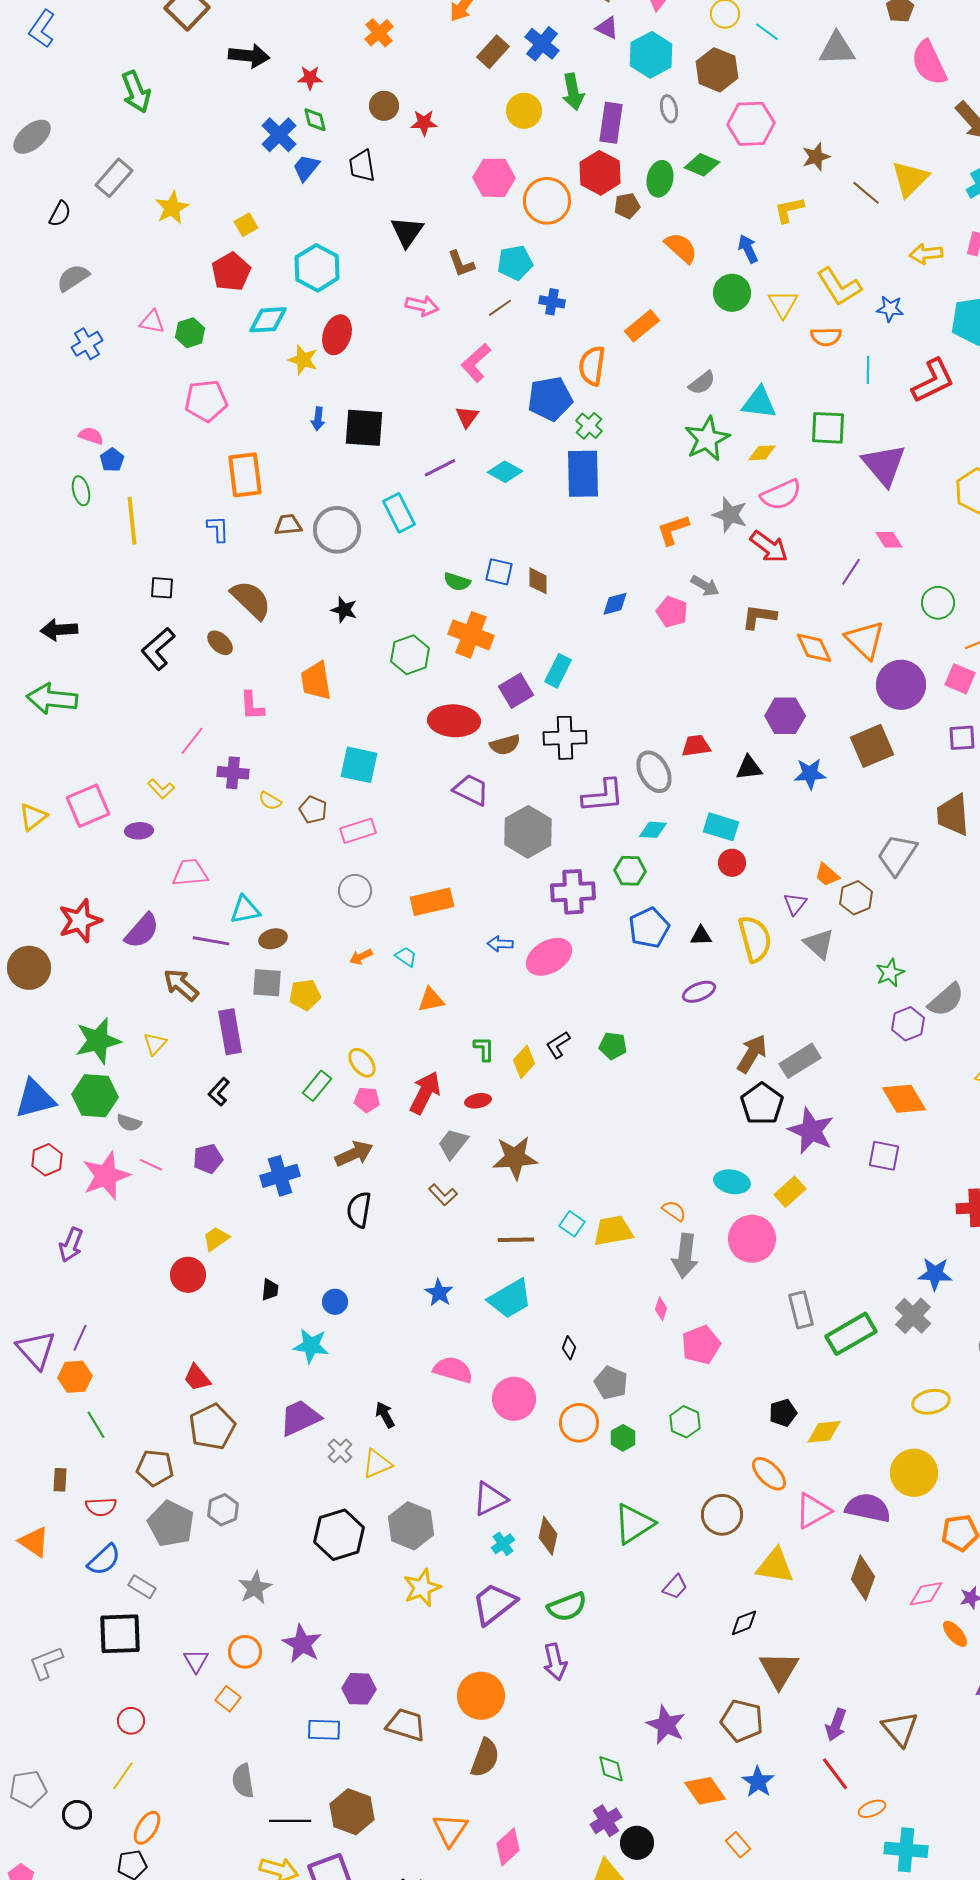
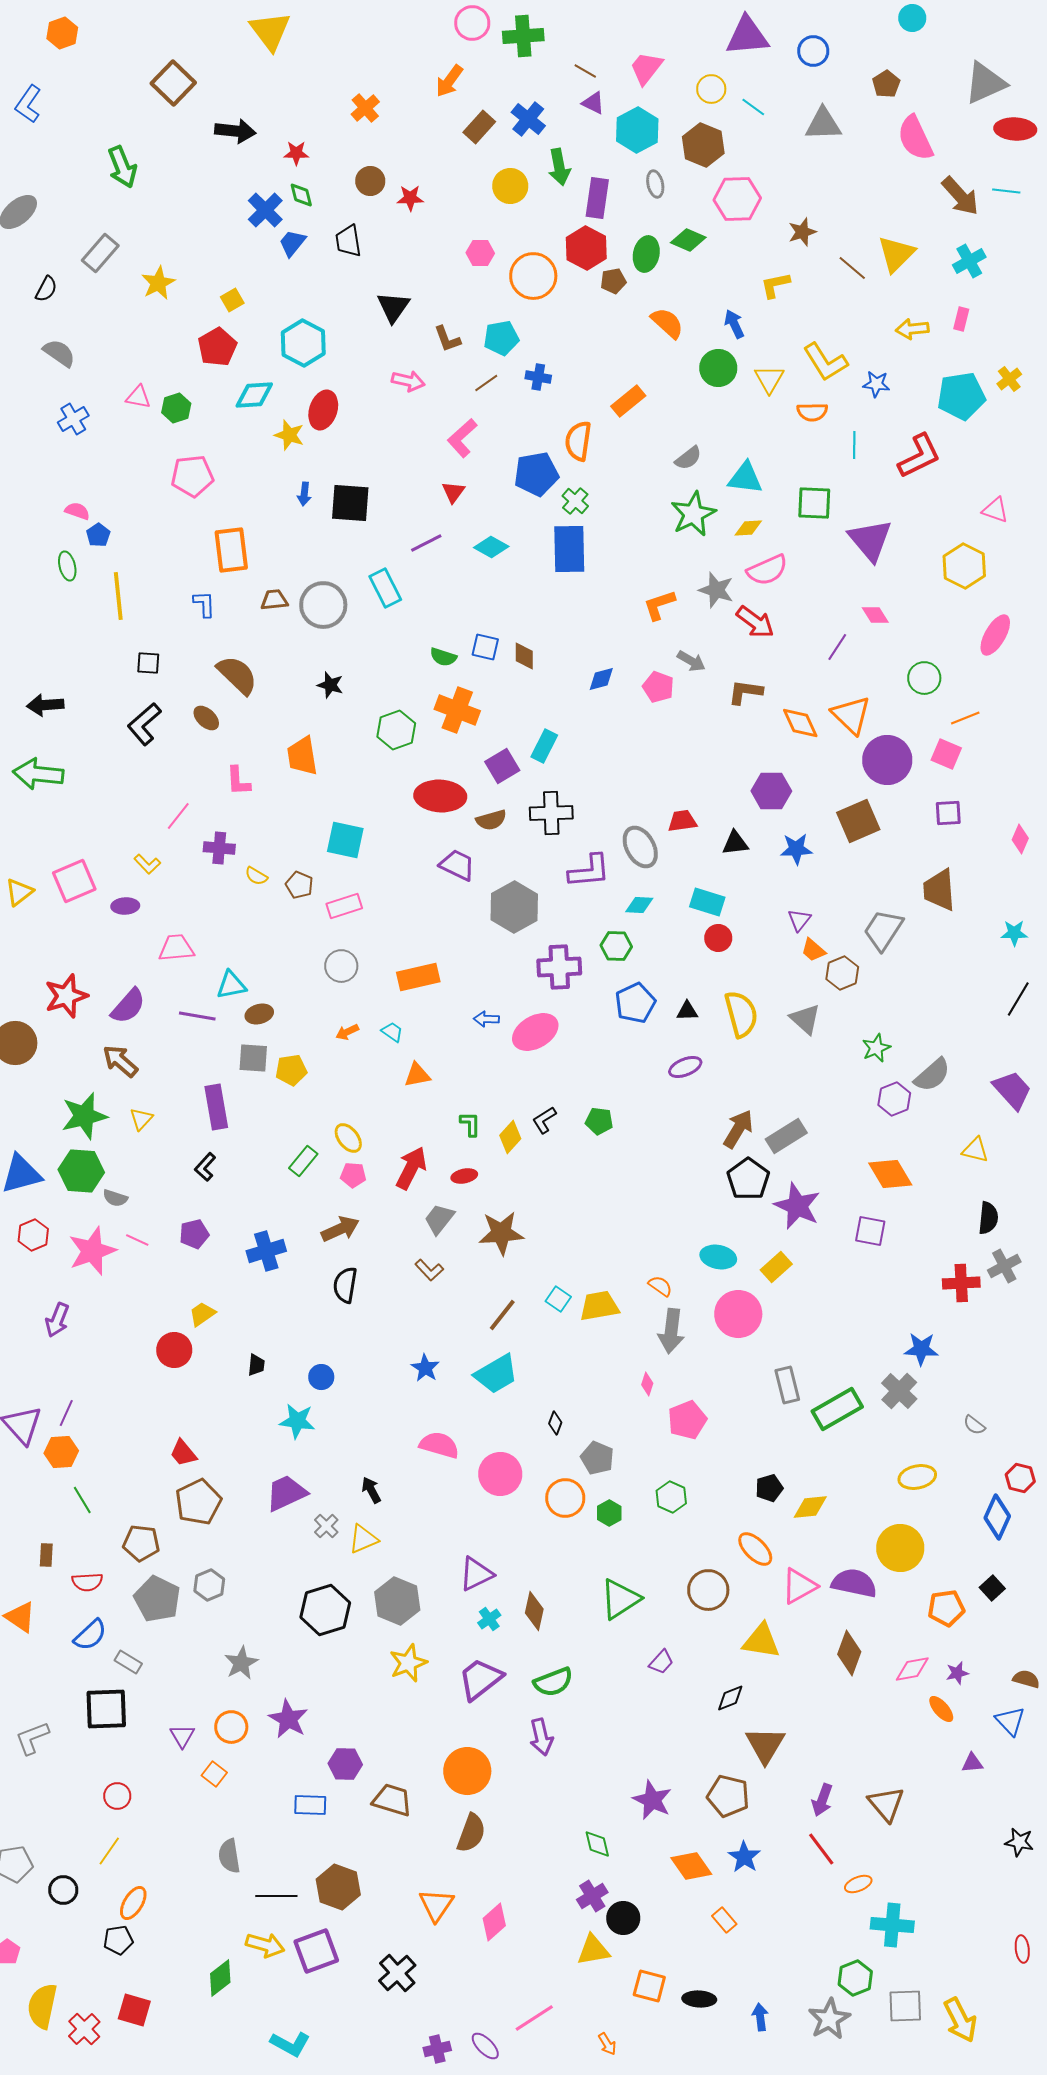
pink hexagon: (494, 178) -> (480, 253), size x0.7
gray semicircle: (73, 278) -> (59, 353), turned 68
purple triangle: (795, 904) -> (799, 920), moved
brown arrow: (181, 985) -> (120, 1061), moved
brown line: (516, 1240) -> (502, 1315), turned -51

